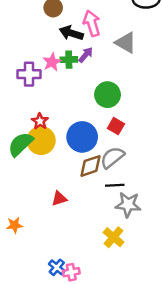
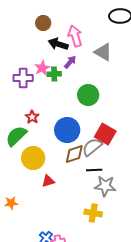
green cross: (69, 60) -> (54, 74), moved
red square: (116, 126) -> (105, 134), moved, size x1.5
yellow circle: (41, 141) -> (33, 158), moved
yellow cross: (114, 237) -> (93, 213), turned -30

